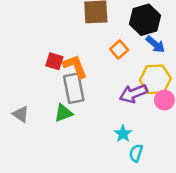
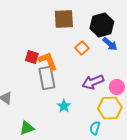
yellow hexagon: (155, 79) -> (110, 108), moved
green triangle: (63, 113) -> (27, 128), moved
cyan star: (123, 134) -> (64, 106), moved

